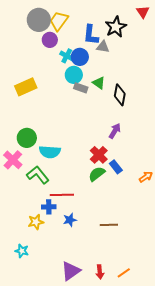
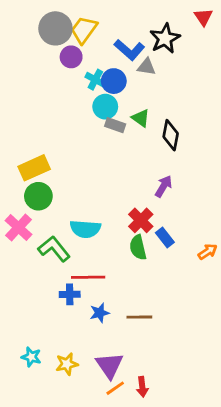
blue L-shape: (91, 35) -> (129, 50), turned -55
yellow rectangle: (26, 87) -> (34, 168), moved
cyan semicircle: (50, 152) -> (85, 229), moved
green semicircle: (97, 174) -> (138, 247), turned -66
yellow star: (36, 222) -> (67, 364), moved
brown line: (109, 225) -> (139, 317), moved
purple triangle: (71, 271) -> (109, 365), moved, turned -30
orange line: (124, 273) -> (115, 388), moved

